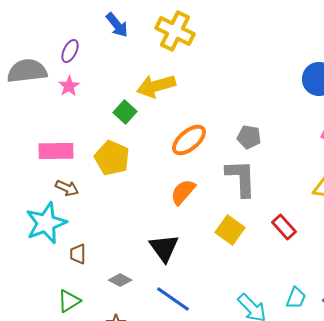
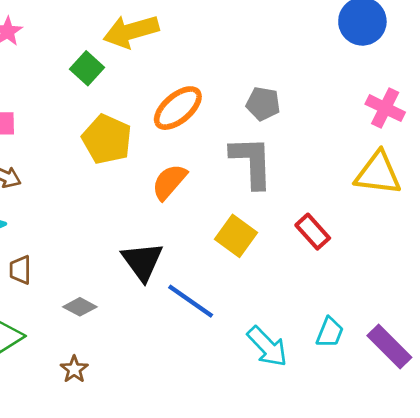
yellow pentagon: (112, 158) -> (107, 139), moved
blue line: (173, 299) -> (191, 301), moved

